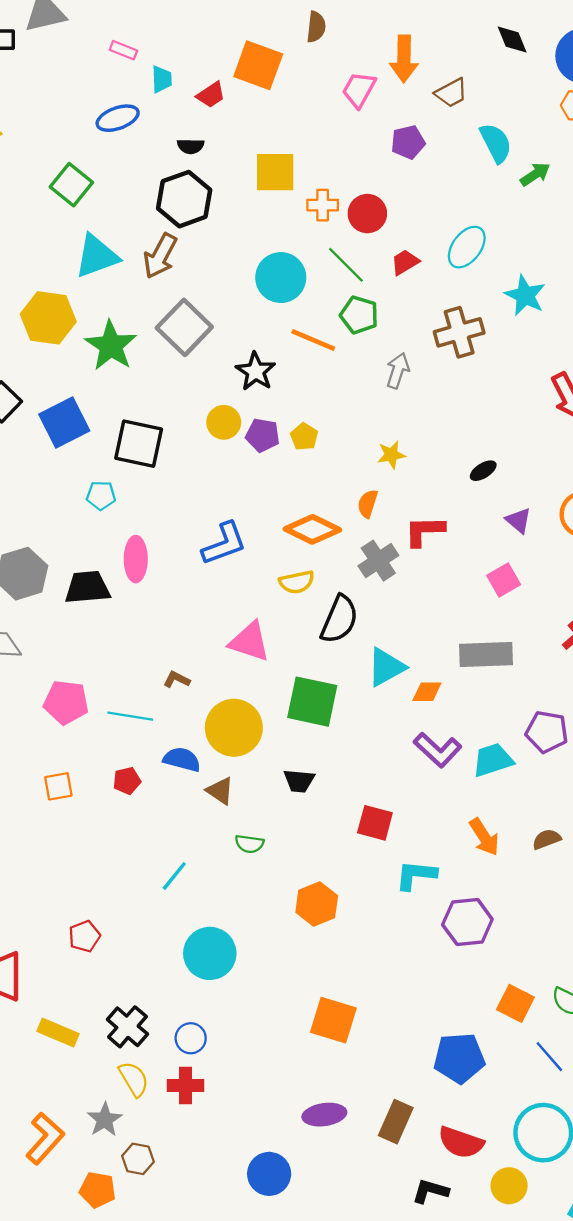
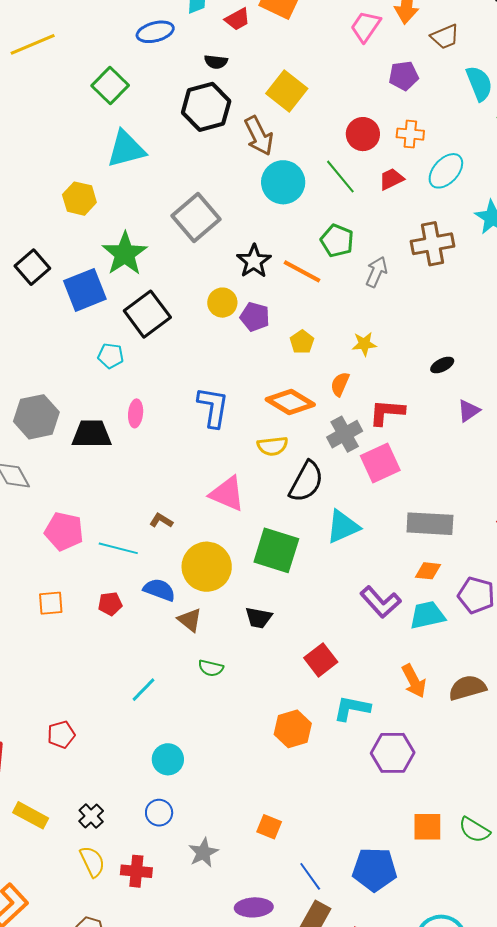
yellow square: (275, 172) -> (287, 91), turned 33
orange cross: (323, 205) -> (410, 134), moved
brown arrow: (160, 256) -> (259, 136), moved, turned -60
green pentagon: (359, 315) -> (337, 241), moved
yellow hexagon: (48, 318) -> (79, 199), size x0.7
orange line: (313, 340) -> (302, 271), moved
green star: (111, 346) -> (125, 254), moved
yellow pentagon: (304, 437) -> (302, 342), moved
black square: (139, 444) -> (147, 314), turned 36
purple triangle: (518, 520) -> (469, 411), turned 40
blue L-shape: (224, 544) -> (213, 407), turned -66
pink ellipse: (136, 559) -> (136, 413), size x0.7
pink square: (504, 580) -> (380, 463), moved, size x1.4
orange diamond: (427, 692) -> (428, 571), moved
red square: (375, 823) -> (321, 660), turned 32
brown semicircle: (547, 839) -> (467, 688), size x1.5
orange hexagon: (317, 904) -> (293, 729), moved
cyan circle: (210, 953) -> (168, 759), size x0.7
orange square: (515, 1003) -> (427, 827), turned -32
orange square: (333, 1020) -> (269, 827), size x0.6
black cross: (127, 1027) -> (91, 816), size x0.7
blue circle: (191, 1038) -> (159, 813), moved
blue line: (549, 1057) -> (310, 876), moved
gray star: (105, 1120) -> (203, 853), moved

